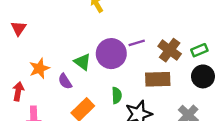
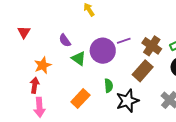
brown rectangle: (158, 79) -> (143, 71), turned -45
purple semicircle: (65, 81) -> (65, 40), moved
red arrow: (18, 91) -> (35, 85), moved

